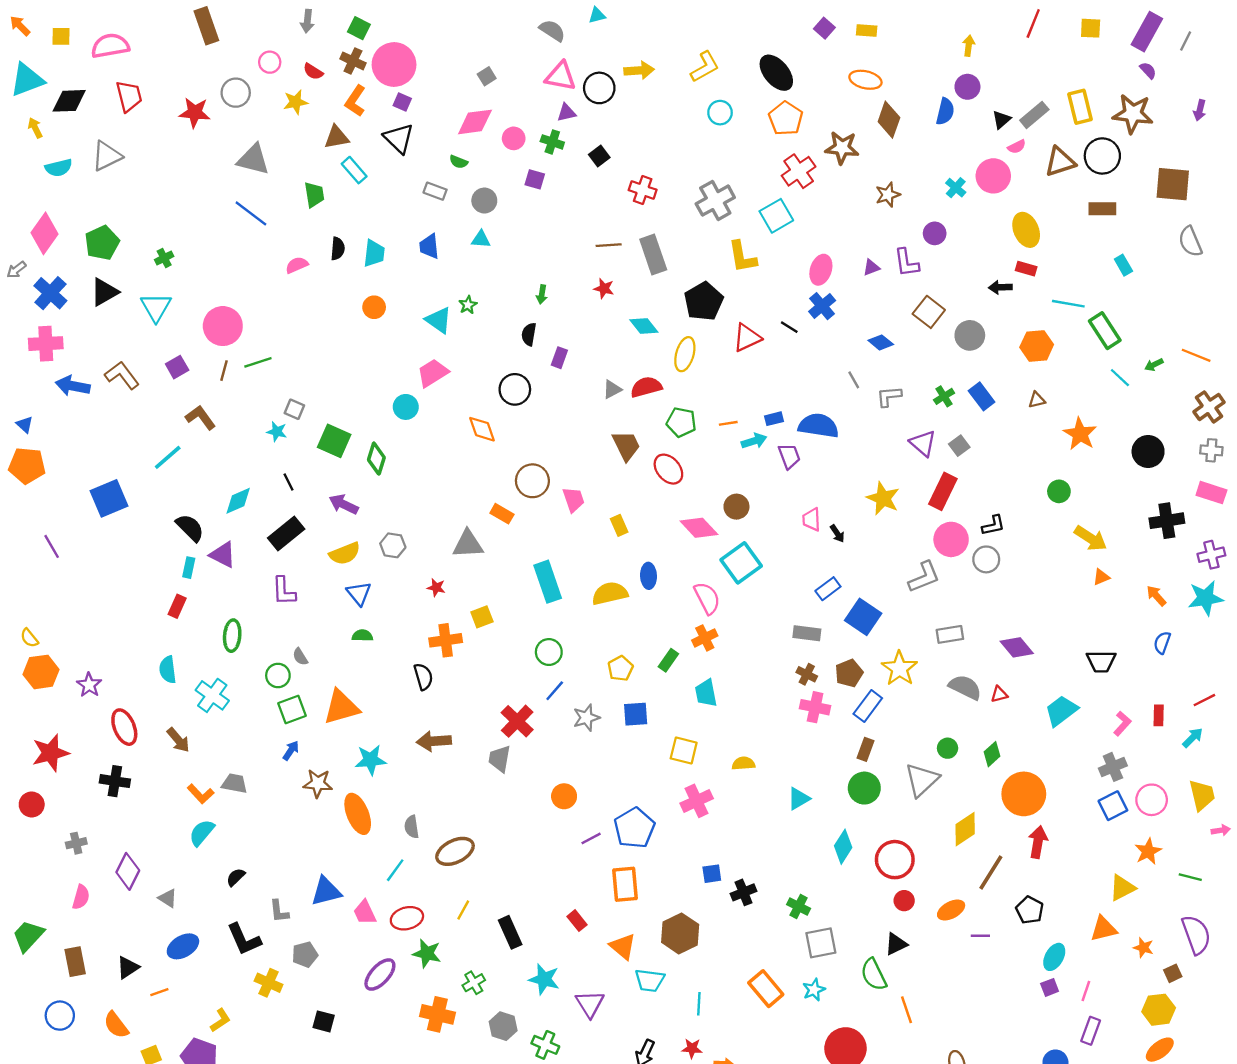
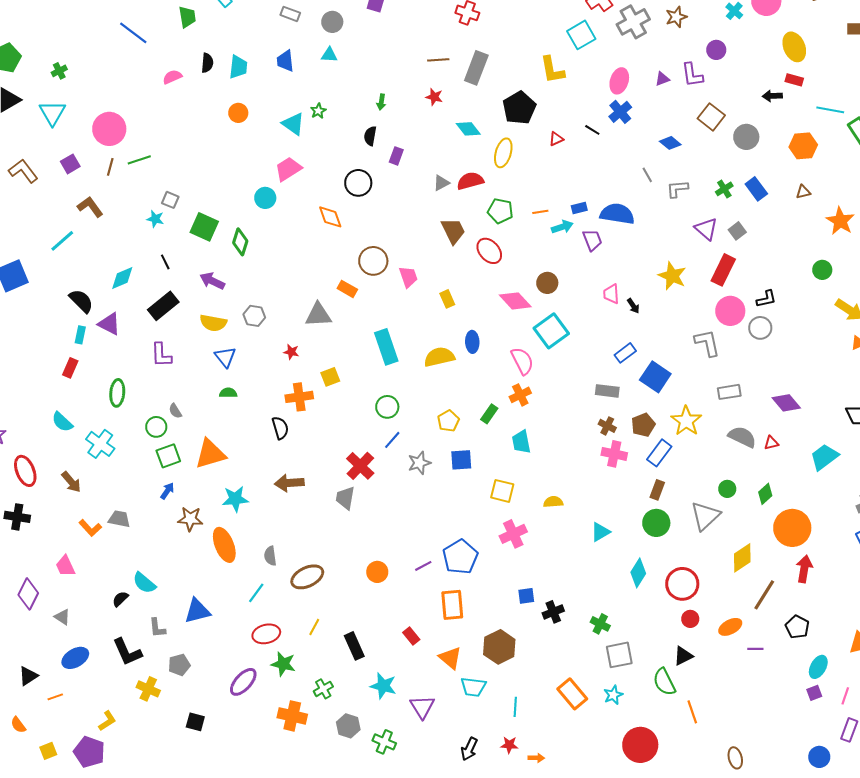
gray cross: (715, 201) -> (633, 22), moved
gray rectangle: (653, 254) -> (476, 68), turned 40
red triangle: (747, 338) -> (556, 139), size x0.6
yellow semicircle: (345, 554) -> (213, 323), turned 32
gray L-shape: (924, 577) -> (707, 343), turned -80
cyan semicircle: (168, 670) -> (62, 422), turned -40
orange circle: (564, 796) -> (377, 572), moved
cyan semicircle: (202, 833) -> (144, 583), moved, turned -90
pink trapezoid: (365, 912) -> (65, 566), moved
orange semicircle: (116, 1025) -> (18, 725), size x0.7

